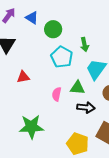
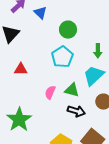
green circle: (53, 29) -> (68, 30), moved
green arrow: (84, 45) -> (98, 51), moved
green star: (31, 127) -> (19, 120), turned 30

